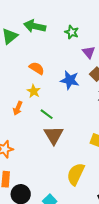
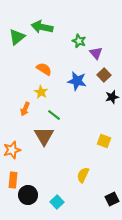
green star: (72, 32) -> (79, 41), moved
brown triangle: (54, 135) -> (44, 136), moved
yellow semicircle: (76, 174) -> (83, 175), size x0.7

